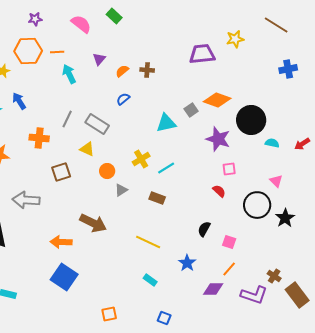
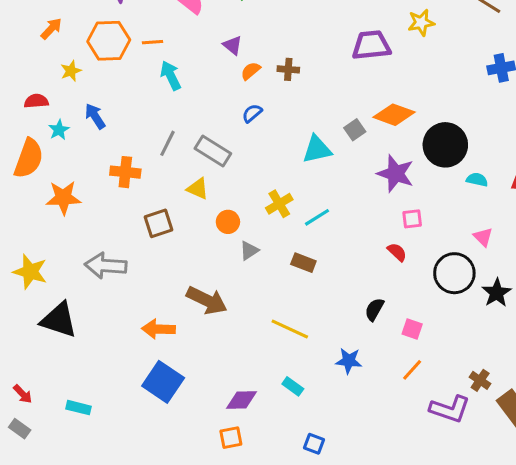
purple triangle: (99, 59) -> (232, 45), moved, turned -32
blue star: (187, 263) -> (349, 361), turned -30
purple diamond: (213, 289) -> (242, 400), moved

